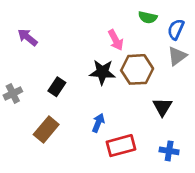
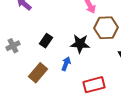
black star: (102, 72) -> (80, 44), moved
blue arrow: (98, 123) -> (66, 64), moved

